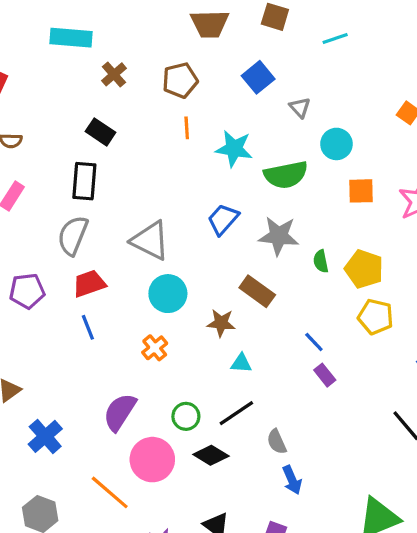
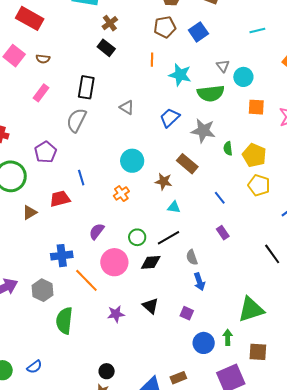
cyan line: (335, 38) -> (257, 30), moved
brown pentagon: (180, 80) -> (165, 27), moved
gray triangle: (300, 108) -> (223, 66), moved
black rectangle: (101, 132) -> (106, 48), moved
gray triangle: (150, 241) -> (127, 107), moved, size x0.6
red trapezoid: (89, 284) -> (60, 199), moved
purple pentagon: (27, 291) -> (46, 152), turned -30
purple rectangle: (325, 375) -> (223, 233), moved
purple semicircle: (120, 412) -> (97, 231), size x0.7
blue cross: (45, 436) -> (62, 256), moved, turned 30
black diamond: (211, 455) -> (151, 262), turned -40

